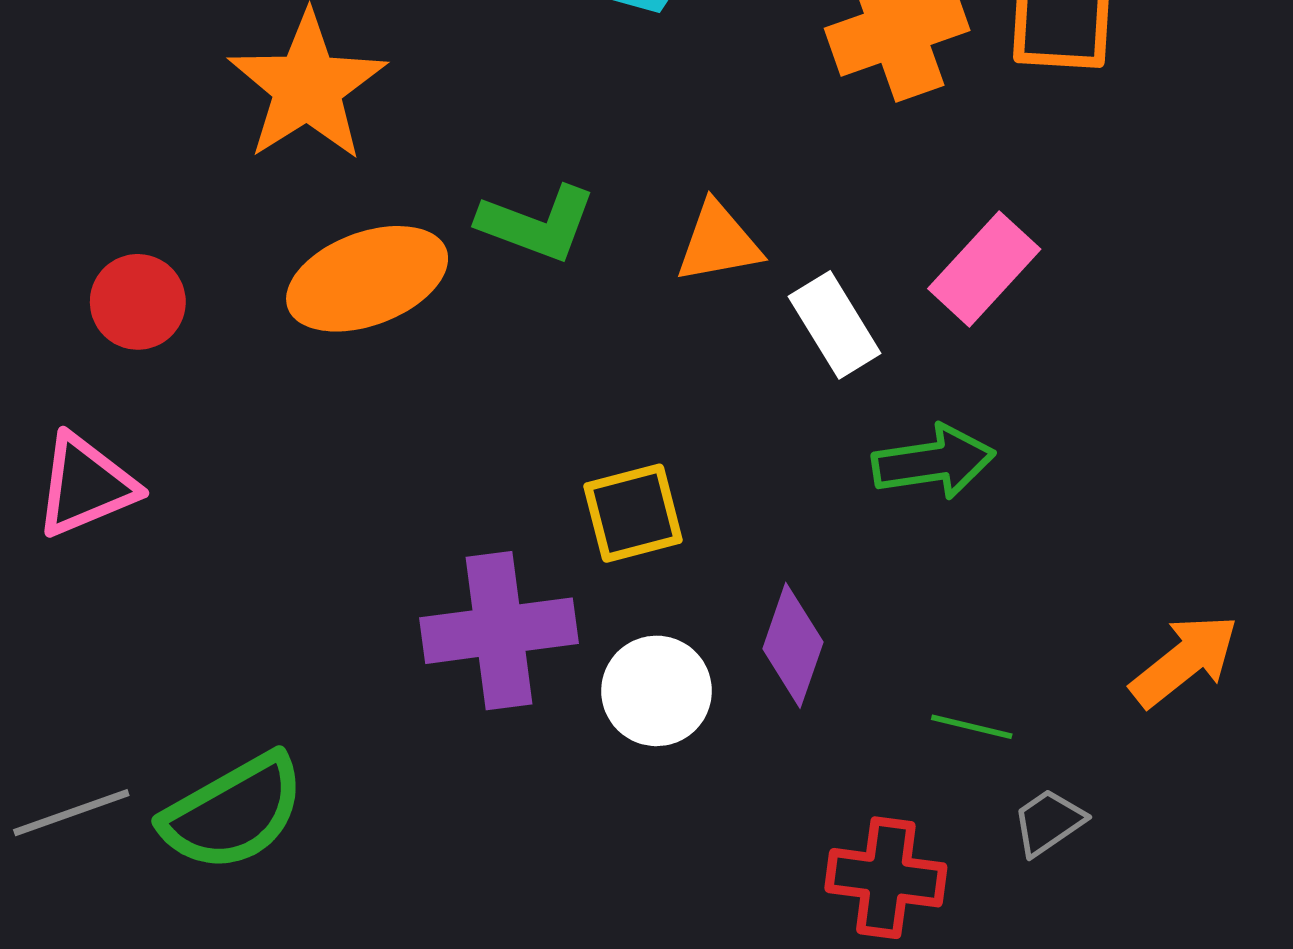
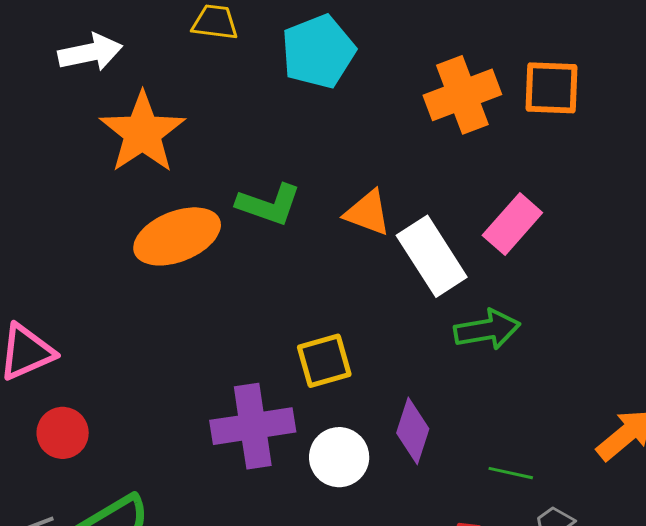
orange triangle: (718, 243) -> (368, 213), turned 32
red circle: (138, 302) -> (63, 433), moved
white rectangle: (835, 325) -> (432, 256), size x1.4

